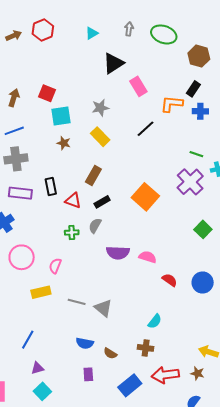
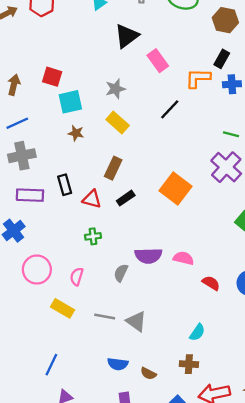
gray semicircle: (95, 226) -> (121, 273), moved
yellow rectangle: (41, 292) -> (62, 308), turned 48

